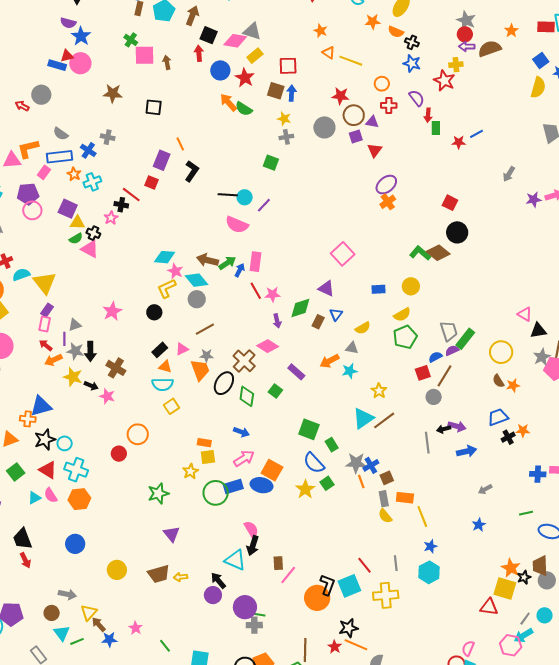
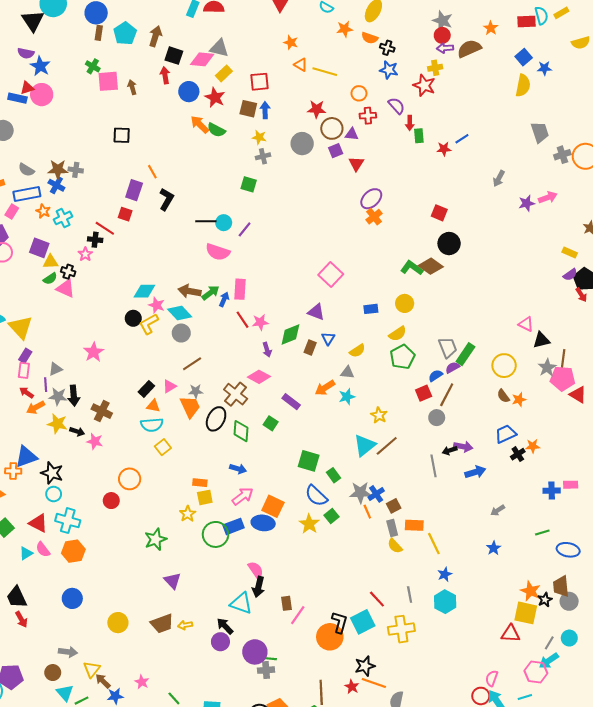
brown star: (113, 93) -> (58, 170), moved
black circle: (154, 312) -> (133, 318), moved
black star: (45, 440) -> (52, 473), moved, turned -30

